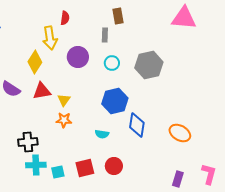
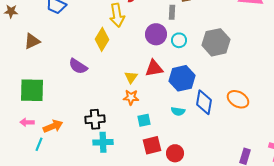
purple circle: (78, 57) -> (156, 34), moved
red triangle: (42, 91) -> (154, 68), moved
orange ellipse: (180, 133) -> (238, 99), moved
cyan semicircle: (102, 134) -> (178, 111), moved
red circle: (114, 166) -> (175, 153), moved
cyan square: (58, 172) -> (144, 120), moved

